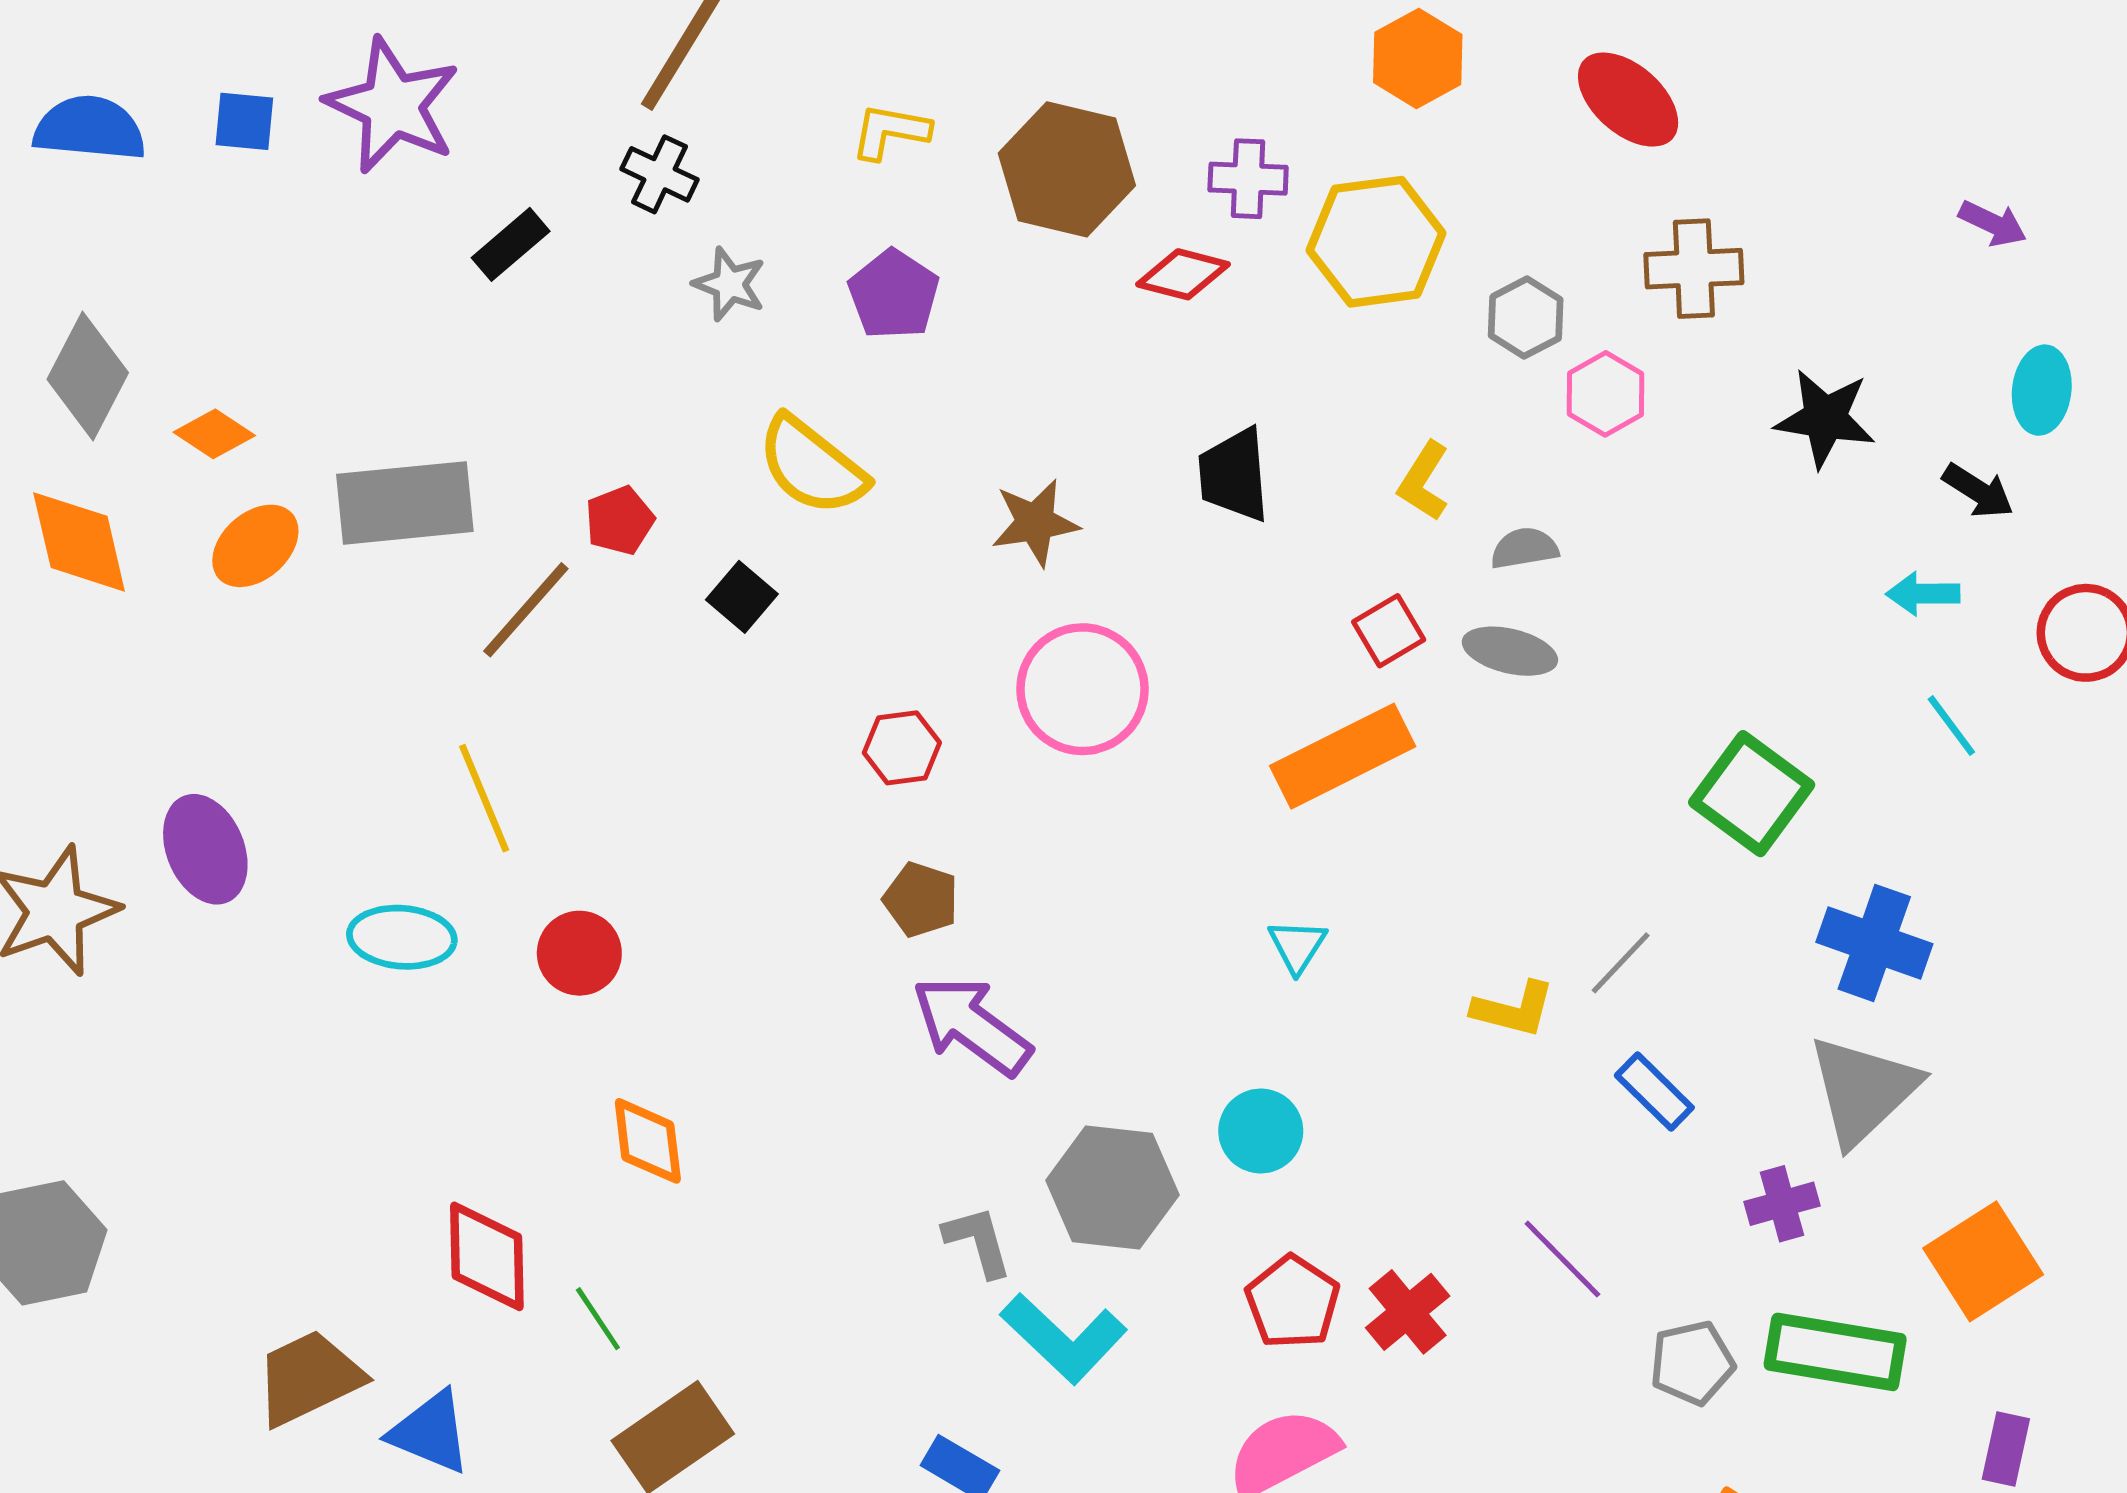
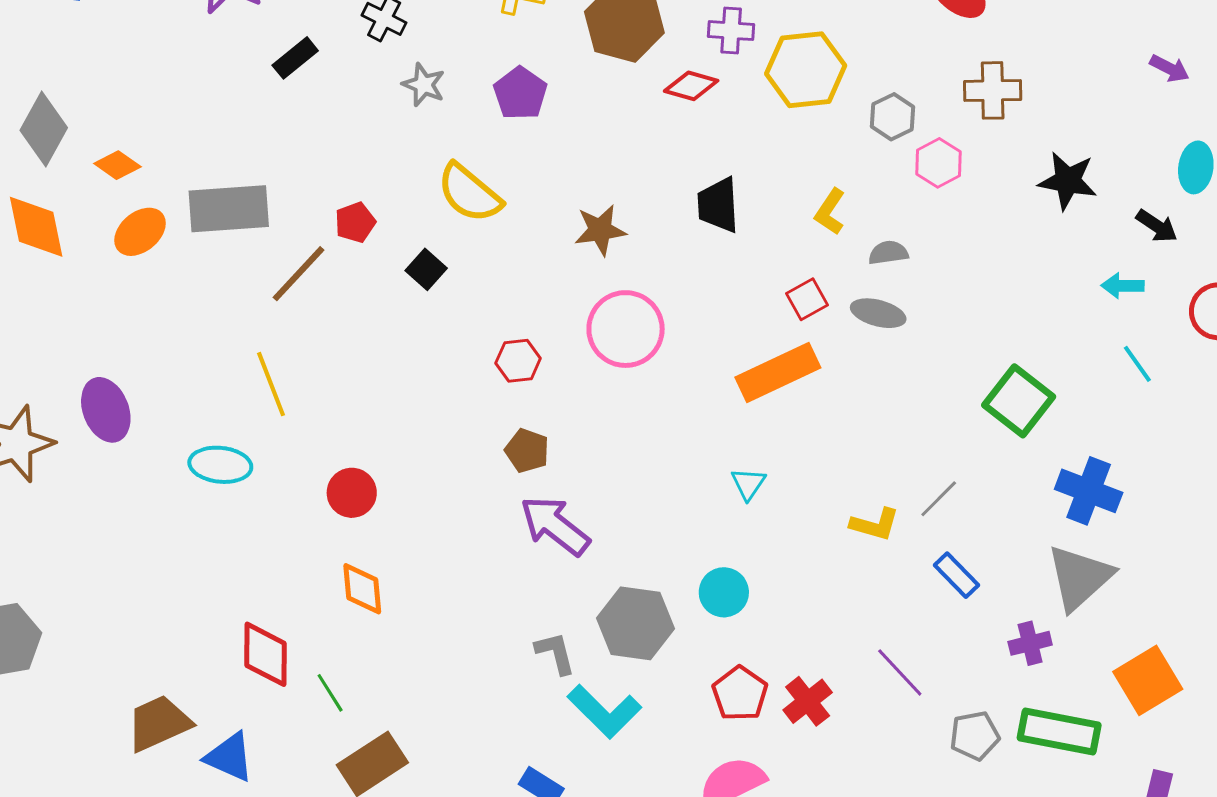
red circle: (579, 953) -> (352, 493), moved

